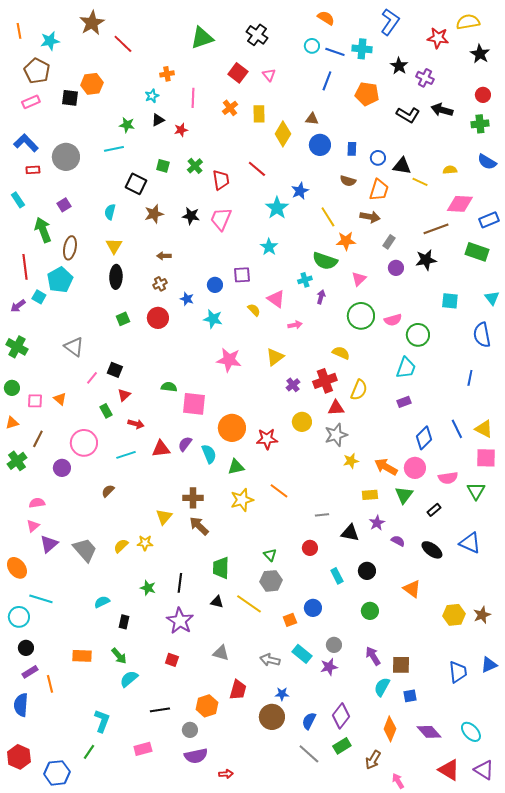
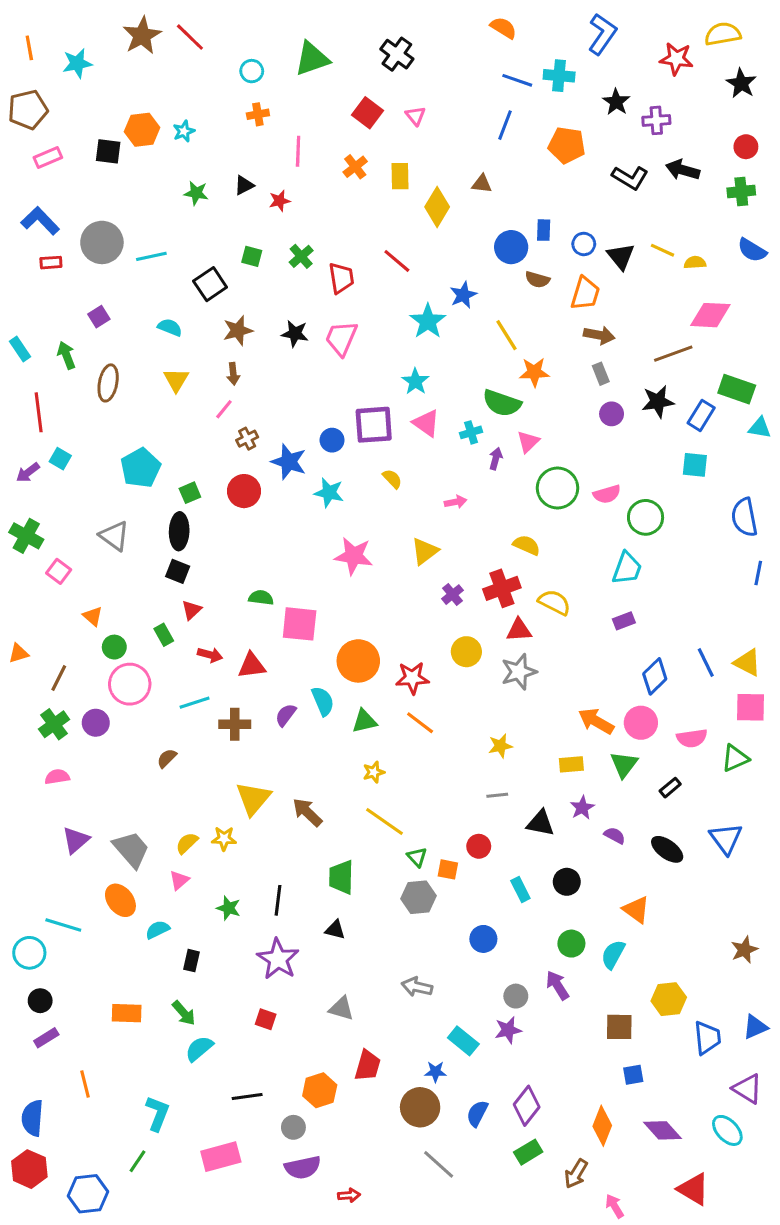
red line: (123, 44) -> (190, 37), moved
cyan circle: (312, 46) -> (252, 71), moved
brown pentagon: (37, 71) -> (28, 110), moved, turned 30
purple cross: (425, 78) -> (656, 120), turned -30
cyan star: (152, 96) -> (184, 131), moved
blue circle: (320, 145) -> (511, 247), moved
cyan line: (114, 149) -> (151, 256), moved
black triangle: (402, 166) -> (621, 256), turned 42
yellow line: (420, 182) -> (663, 250), moved
black square: (136, 184) -> (210, 284), turned 30
cyan rectangle: (18, 200) -> (20, 349), moved
cyan semicircle: (110, 212) -> (170, 327), turned 98
brown arrow: (370, 217) -> (599, 335), moved
blue rectangle: (489, 220) -> (701, 415), moved, turned -36
green arrow: (43, 230) -> (66, 355), size x0.7
gray rectangle: (389, 242) -> (601, 374), turned -56
brown arrow: (164, 256) -> (233, 374), moved, turned -96
purple square: (242, 275) -> (374, 425), size x1.5
black ellipse: (116, 277) -> (179, 531), moved
pink triangle: (359, 279) -> (528, 442), moved
cyan pentagon: (60, 280) -> (141, 468), moved
cyan triangle: (492, 298) -> (760, 428), moved, turned -42
blue star: (187, 299) -> (289, 462), size x1.6
pink triangle: (276, 299) -> (426, 423), moved
pink line: (92, 378) -> (224, 409), moved
blue line: (470, 378) -> (758, 573), moved
green circle: (12, 388) -> (114, 647), moved
yellow semicircle: (359, 390) -> (554, 602), turned -85
pink square: (35, 401) -> (59, 571), moved, turned 35
purple semicircle: (185, 444) -> (286, 715), moved
red triangle: (161, 449) -> (252, 666), moved
green cross: (17, 461) -> (54, 724), moved
yellow star: (351, 461) -> (500, 746), moved
orange line: (279, 491) -> (420, 723), moved
green triangle: (476, 491) -> (735, 758), turned 36
brown cross: (193, 498) -> (235, 724), moved
yellow star: (242, 500) -> (374, 772), size x0.6
yellow triangle: (164, 517) -> (253, 798), size x1.4
pink triangle: (33, 526) -> (179, 880), moved
blue triangle: (470, 543) -> (726, 839), turned 30
orange ellipse: (17, 568) -> (120, 900), moved
yellow line: (249, 604) -> (385, 822), moved
yellow hexagon: (454, 615) -> (669, 999), moved
orange square: (290, 620) -> (448, 869), moved, turned 32
cyan rectangle: (302, 654) -> (463, 1041), moved
purple arrow: (373, 656) -> (557, 985), moved
gray arrow: (270, 660) -> (417, 987), moved
orange line: (50, 684) -> (85, 1084), moved
cyan semicircle: (382, 687) -> (613, 954), moved
blue semicircle: (21, 705) -> (32, 1118), moved
pink rectangle: (143, 749) -> (221, 1157), size x1.4
gray line: (309, 754) -> (439, 1164), moved
purple triangle: (484, 770) -> (747, 1089), moved

